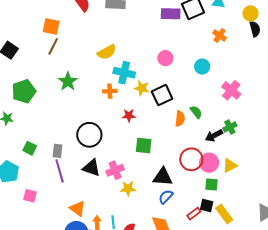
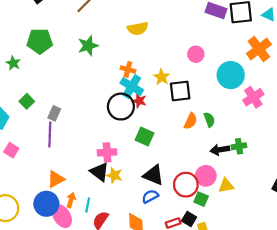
orange cross: (220, 35) -> (259, 49), size x1.6
cyan circle: (202, 67) -> (231, 75), size x1.6
cyan cross: (124, 73) -> (132, 86), moved
pink cross: (231, 90) -> (253, 97), moved
black circle: (89, 135) -> (121, 107), moved
red circle: (191, 159) -> (186, 185), moved
black triangle: (91, 168) -> (99, 172), moved
orange triangle: (78, 209) -> (56, 179), turned 36

